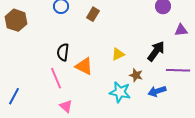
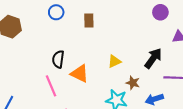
brown rectangle: (93, 14) -> (89, 20), turned -32

